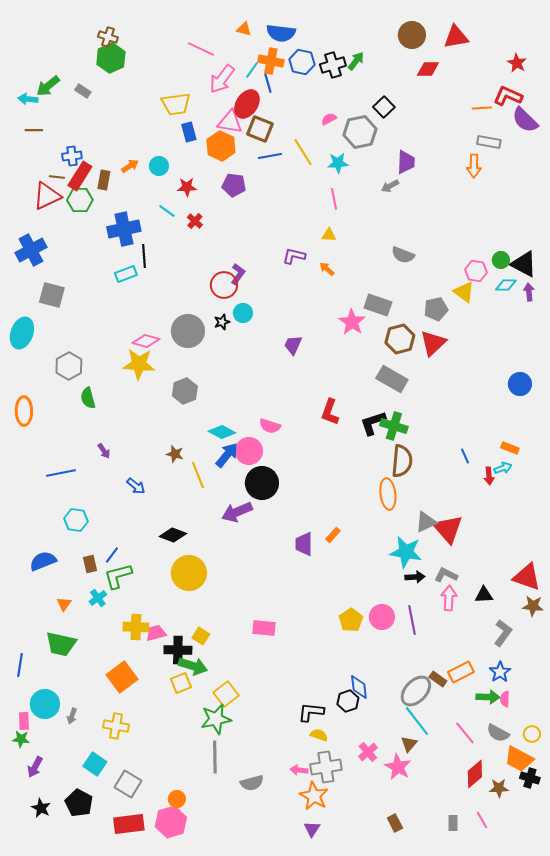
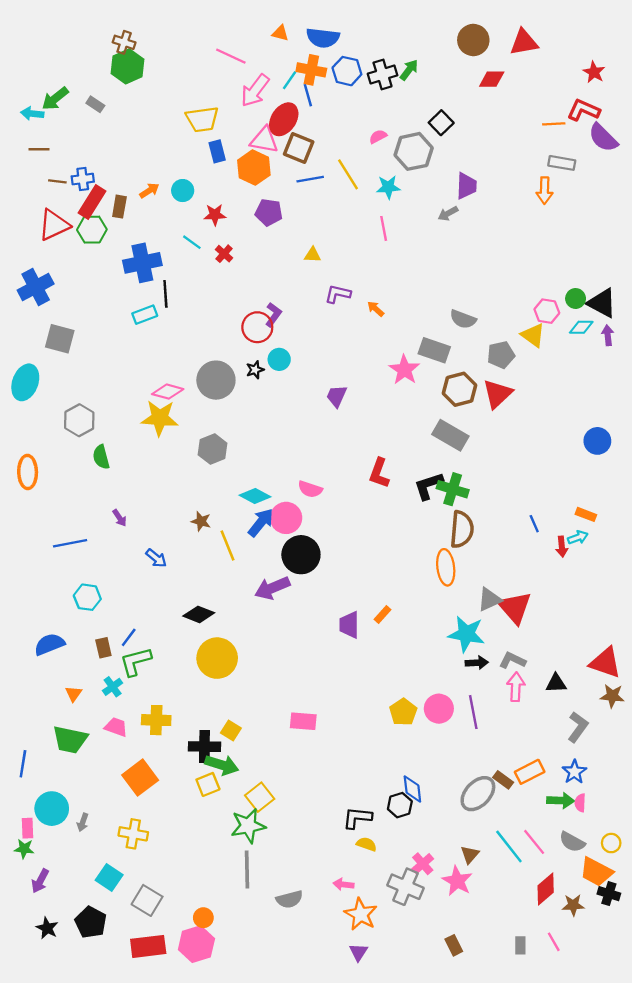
brown line: (57, 177) -> (57, 181), moved
yellow triangle: (329, 235) -> (312, 255), moved
gray semicircle: (403, 255) -> (463, 319), moved
pink trapezoid: (156, 633) -> (116, 727), moved, turned 35
cyan line: (417, 721) -> (509, 846), moved
gray cross: (326, 767) -> (406, 887), moved, turned 32

